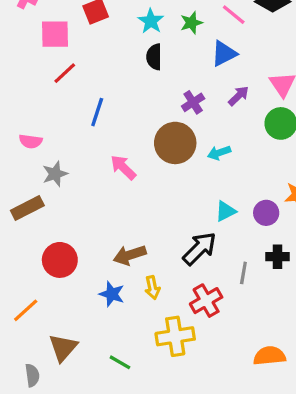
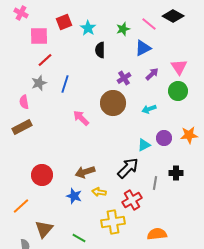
cyan star: (151, 21) -> (88, 28), moved
pink semicircle: (31, 141) -> (24, 102), turned 72
cyan arrow: (219, 153) -> (149, 109), moved
gray star: (55, 174) -> (39, 83), moved
brown rectangle: (27, 208) -> (22, 127), moved
purple circle: (266, 213) -> (164, 138), moved
yellow arrow: (152, 288) -> (99, 192), turned 112
orange semicircle: (269, 356) -> (157, 234), moved

